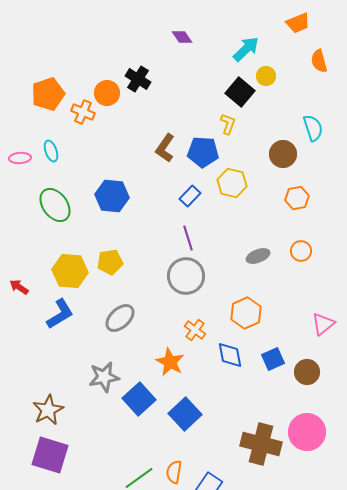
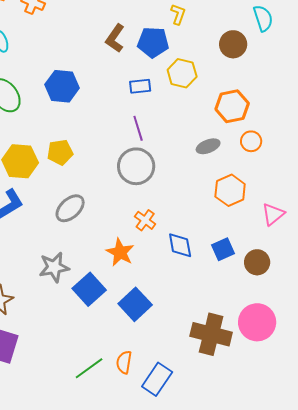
blue rectangle: (190, 196) -> (140, 86), turned 40
orange hexagon: (297, 198) -> (232, 106), moved, size x1.4
orange hexagon: (246, 313) -> (230, 190), moved

